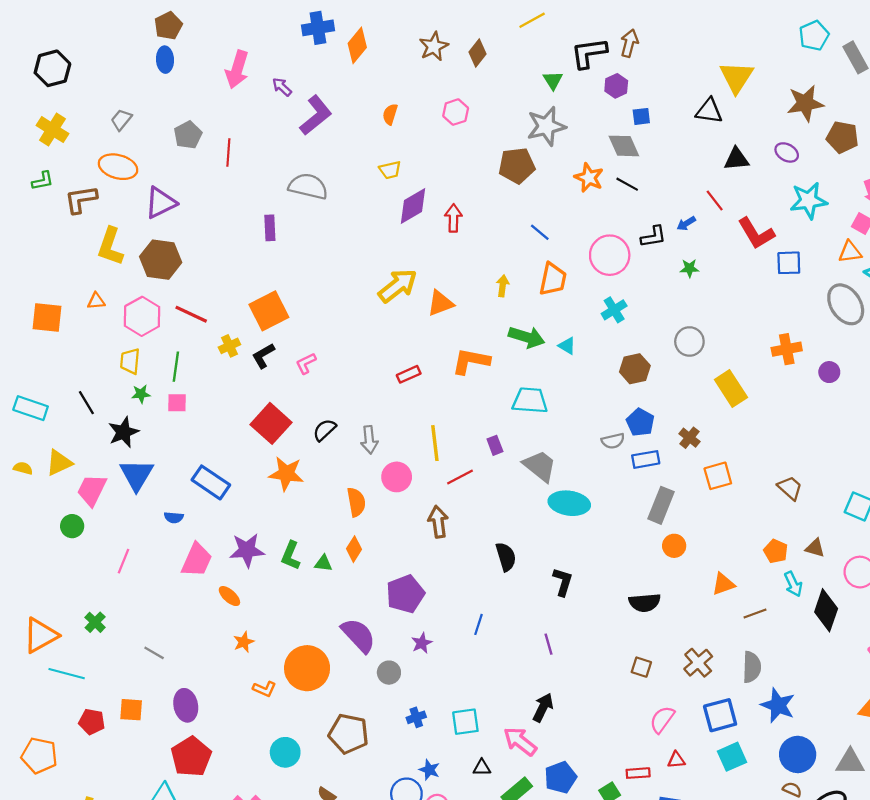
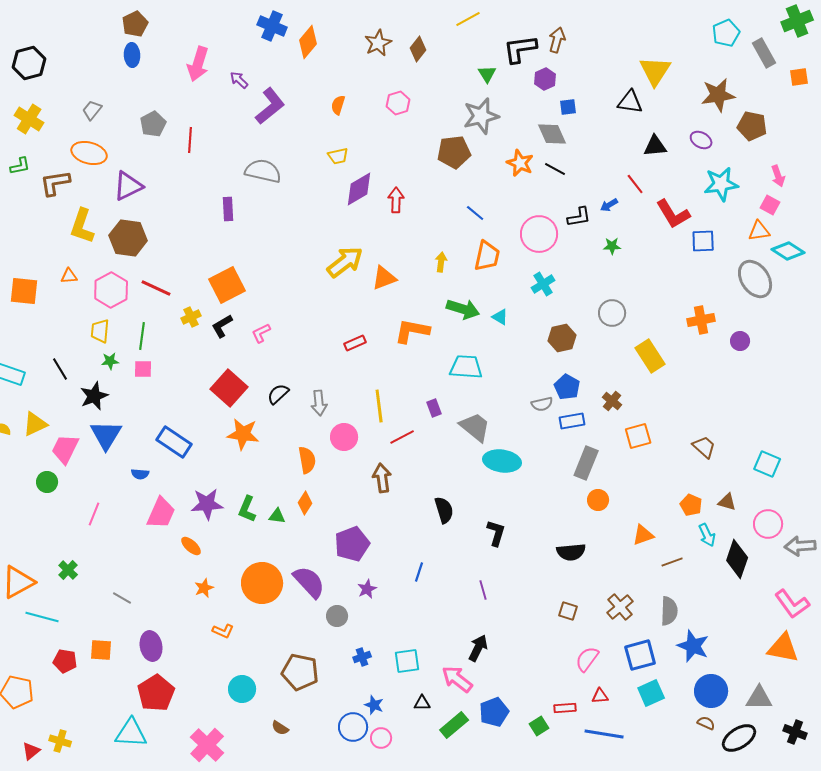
blue cross: (318, 28) -> (272, 26), turned 32
orange circle: (307, 668) -> (262, 583), moved

